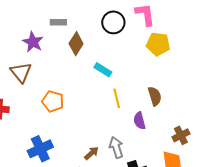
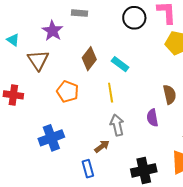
brown diamond: (76, 44) -> (89, 59), moved
yellow line: (117, 98) -> (111, 93), moved
gray arrow: (116, 147) -> (117, 125), moved

